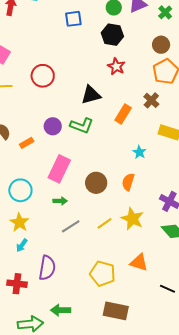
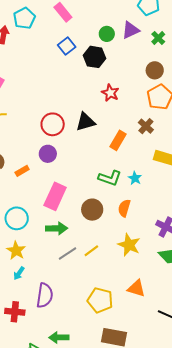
blue square: (73, 19) -> (67, 46), turned -30
black hexagon: (112, 35) -> (95, 57), moved
red circle: (43, 76) -> (53, 124), moved
green L-shape: (82, 126) -> (110, 178), moved
green arrow: (60, 201) -> (57, 228), size x1.5
yellow line: (105, 223) -> (91, 251), moved

